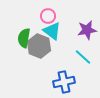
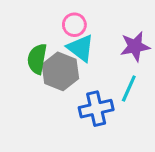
cyan line: (83, 57) -> (129, 88), turned 72
blue cross: (64, 82) -> (96, 109), moved

